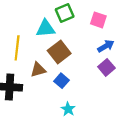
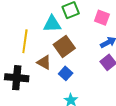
brown triangle: (38, 70) -> (44, 62), turned 42

